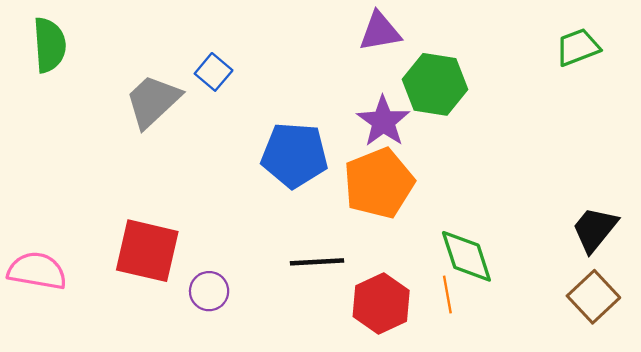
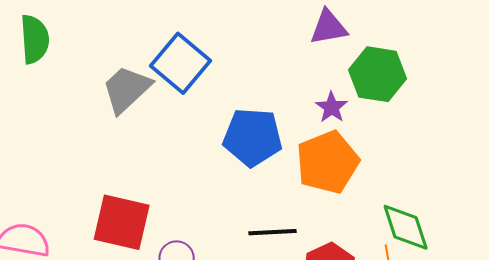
blue square: (214, 72) -> (181, 63), size x1.8
purple star: (383, 121) -> (332, 107), size x0.7

